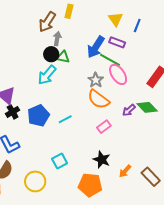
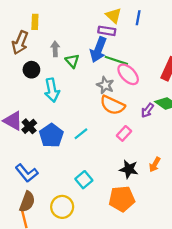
yellow rectangle: (69, 11) -> (35, 22), moved
brown arrow: (47, 22) -> (20, 43), moved
purple rectangle: (117, 42) -> (107, 31), moved
black circle: (51, 54) -> (31, 70), moved
green triangle: (63, 57) -> (72, 61), moved, turned 48
cyan arrow: (47, 75) -> (52, 90), turned -40
black cross: (13, 112) -> (29, 126), moved
orange arrow: (125, 171) -> (155, 165), moved

